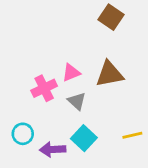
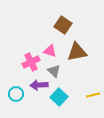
brown square: (111, 17) -> (63, 25), moved
pink triangle: (71, 73) -> (50, 51), turned 40
purple arrow: (53, 149) -> (39, 85), moved

